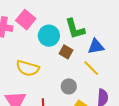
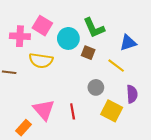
blue triangle: (96, 46) -> (128, 43), moved
yellow semicircle: (28, 68) -> (41, 61), moved

